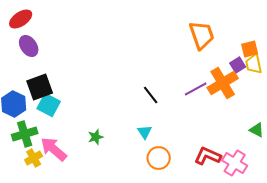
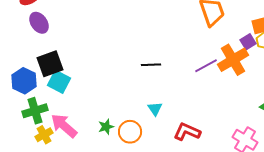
black line: (151, 95) -> (151, 65), moved, turned -54
green star: (96, 137) -> (106, 127), moved
red L-shape: (208, 156) -> (187, 132), moved
orange circle: (159, 158) -> (130, 132), moved

